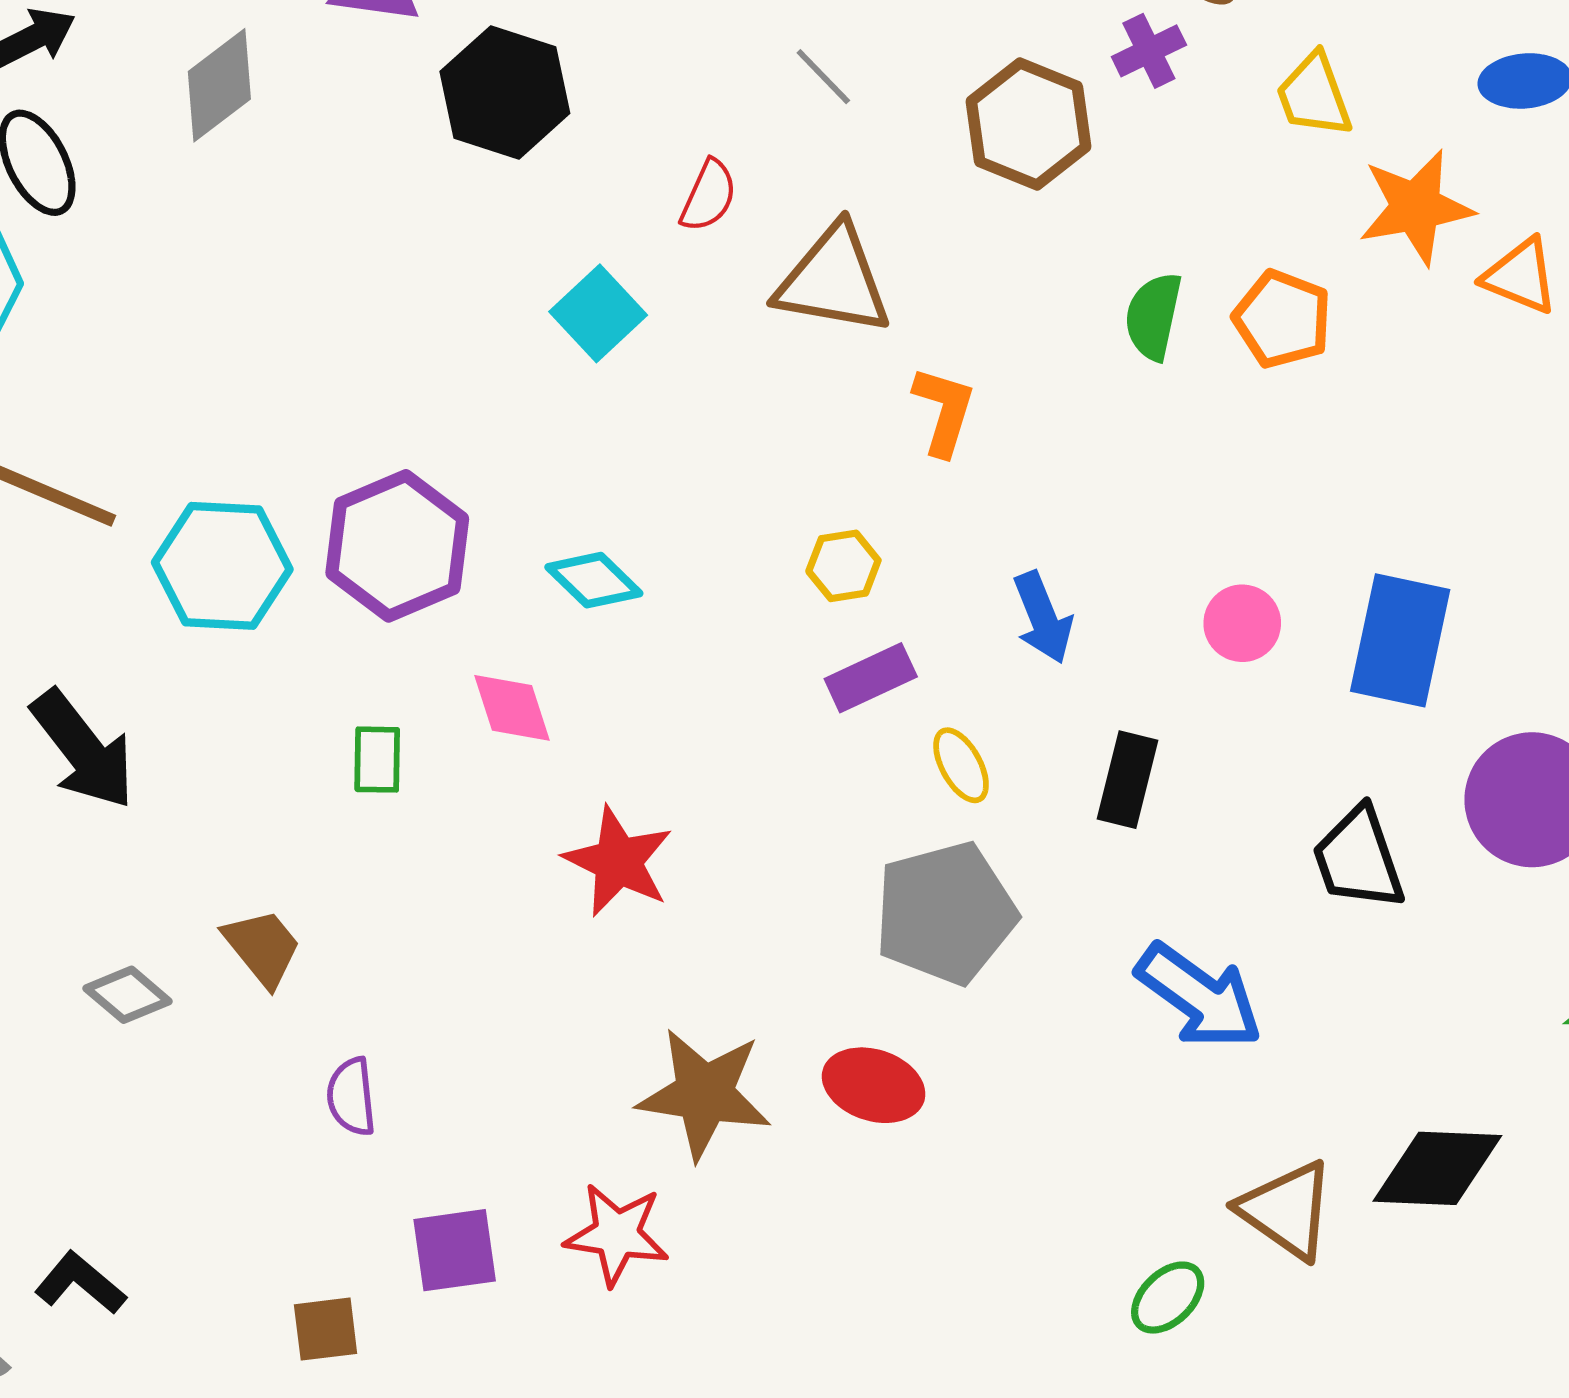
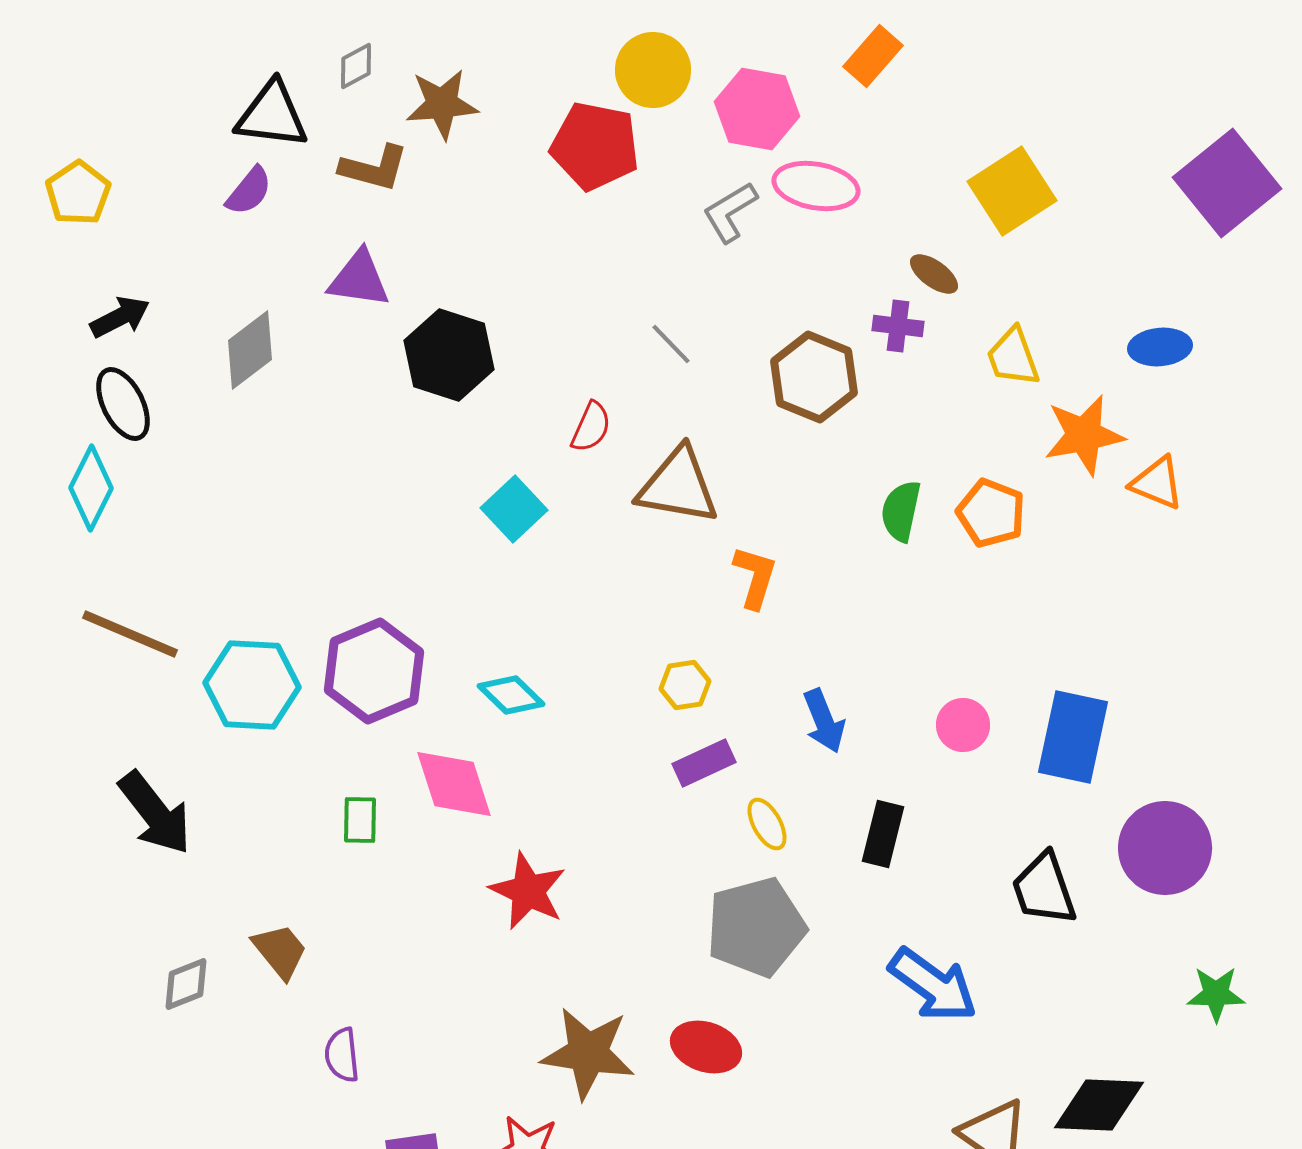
purple cross: (1149, 51) -> (898, 326), turned 33
pink diamond: (512, 708) -> (454, 784), size x1.4
gray diamond: (128, 995) -> (186, 984), turned -62

